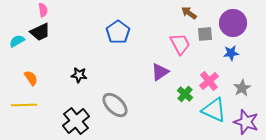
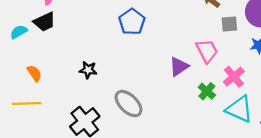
pink trapezoid: (180, 44) -> (207, 51), moved

